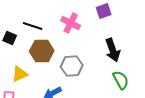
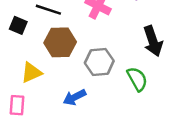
green semicircle: (121, 80) -> (137, 79), moved

